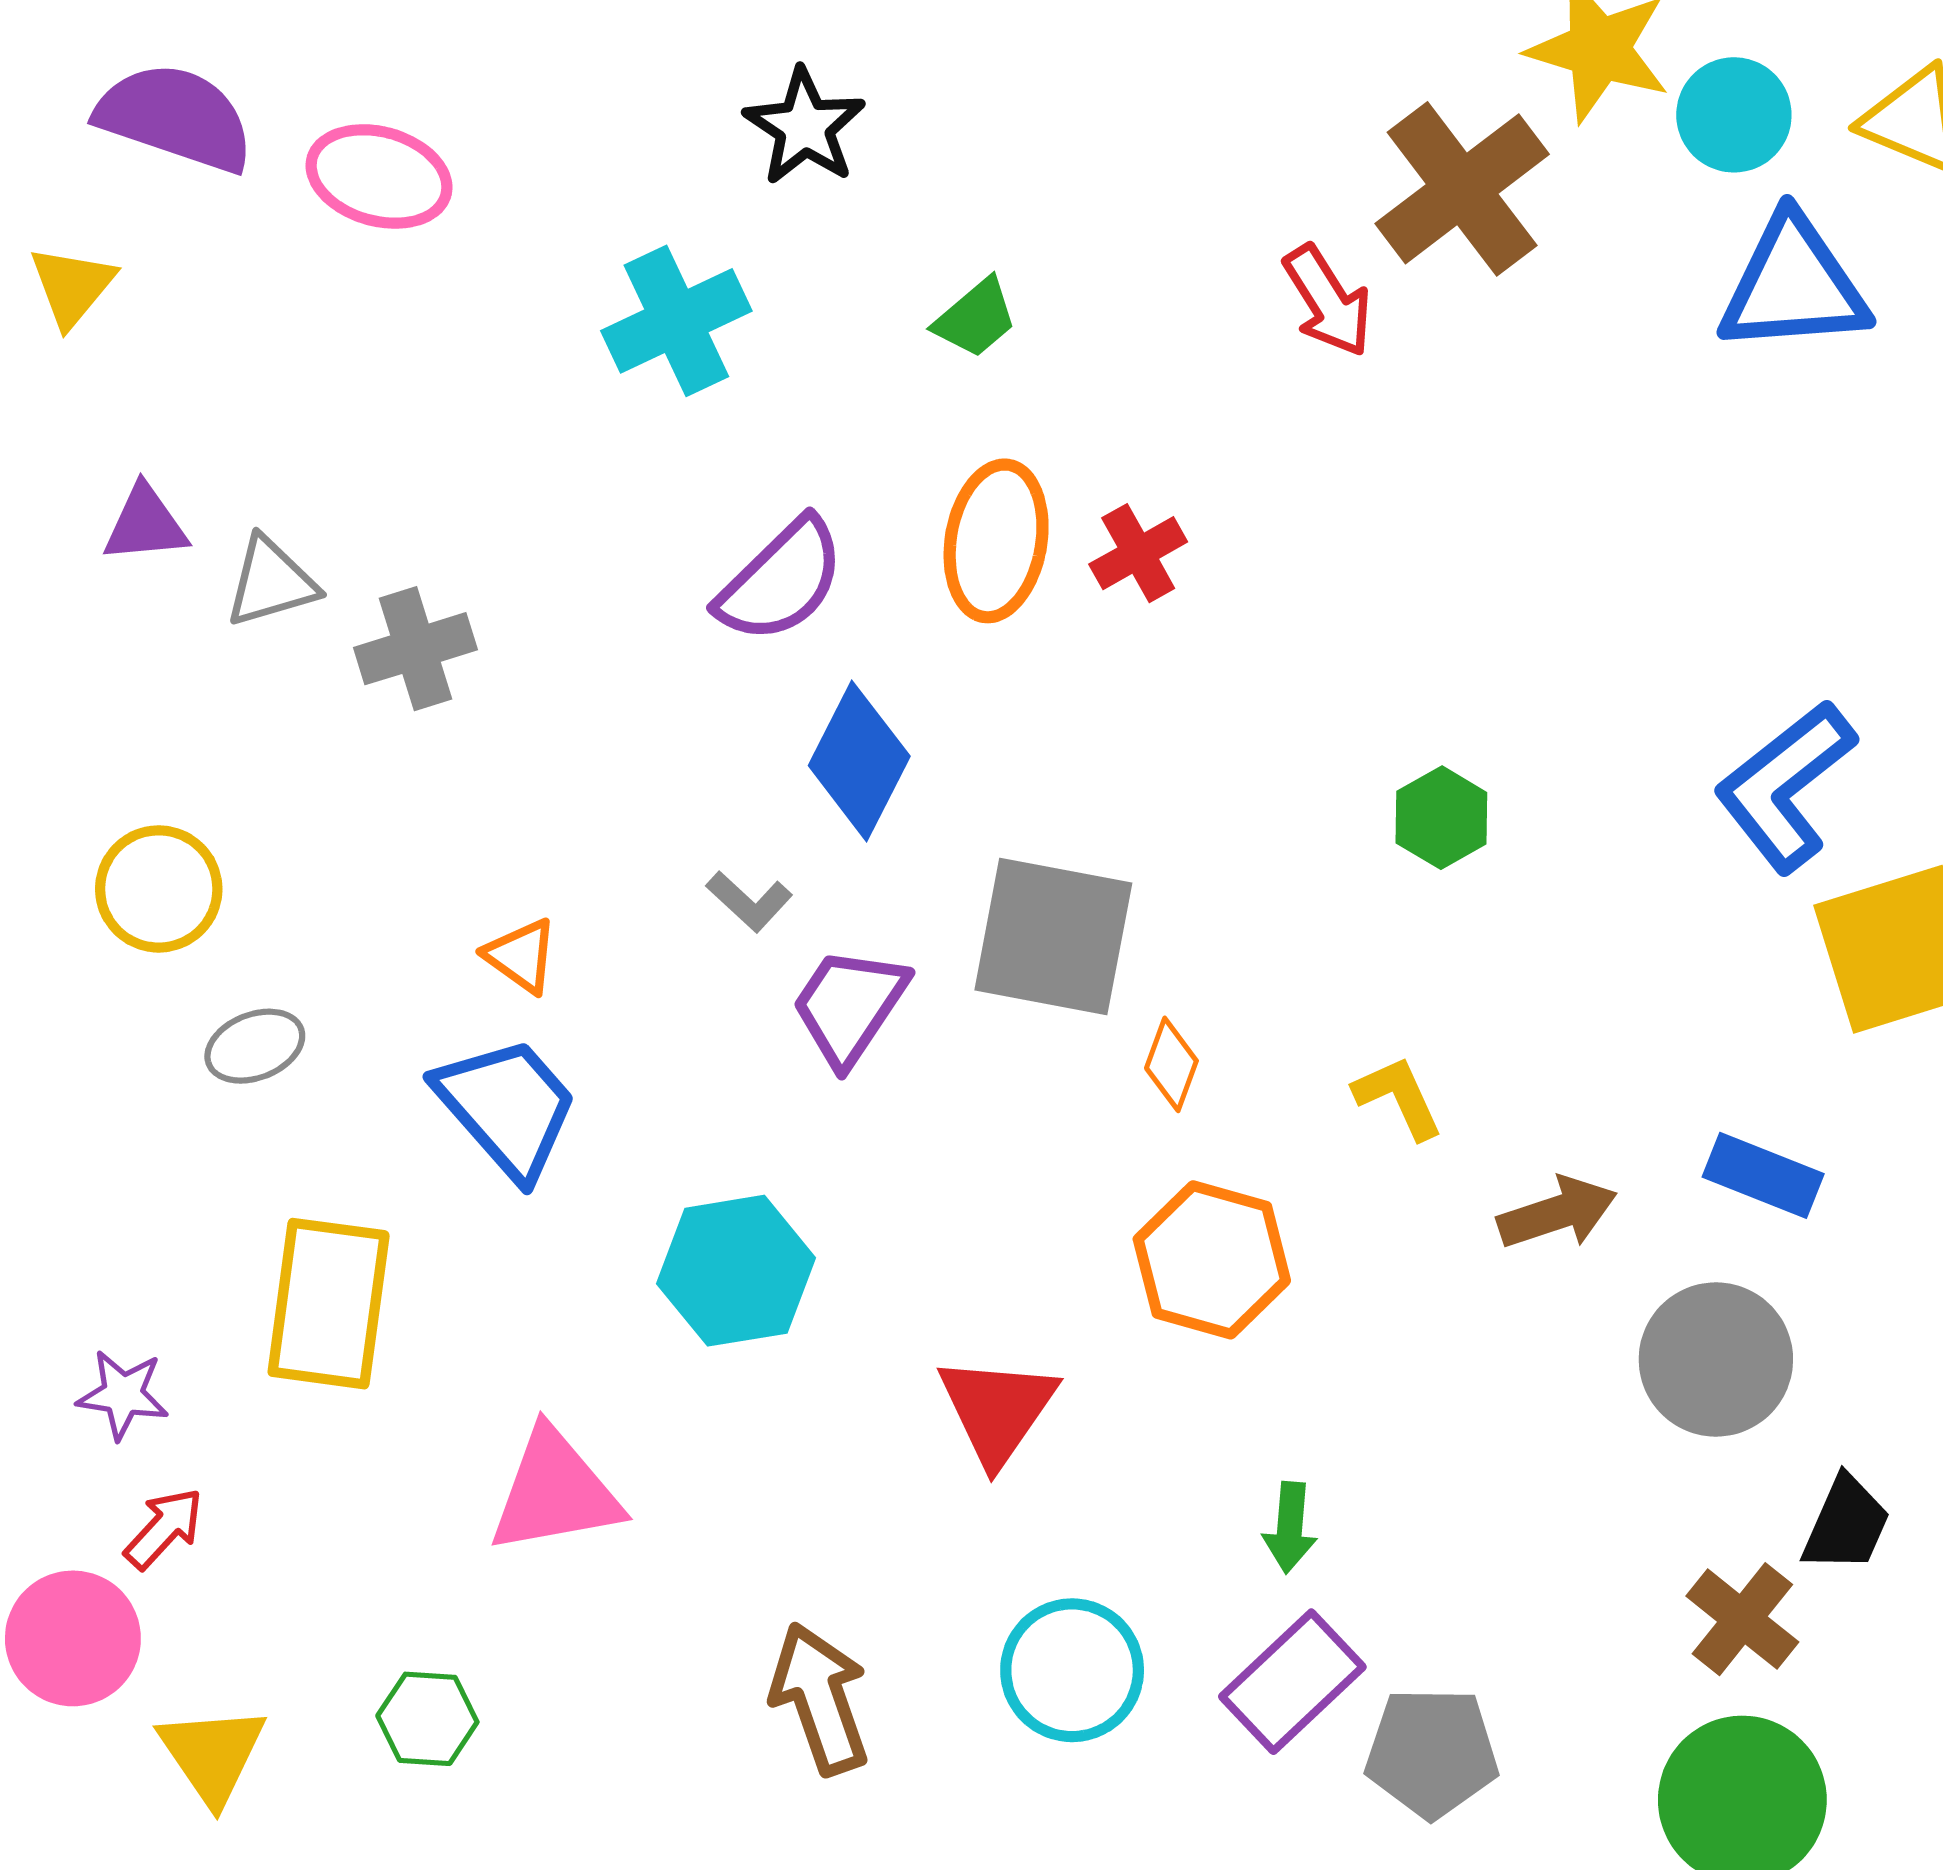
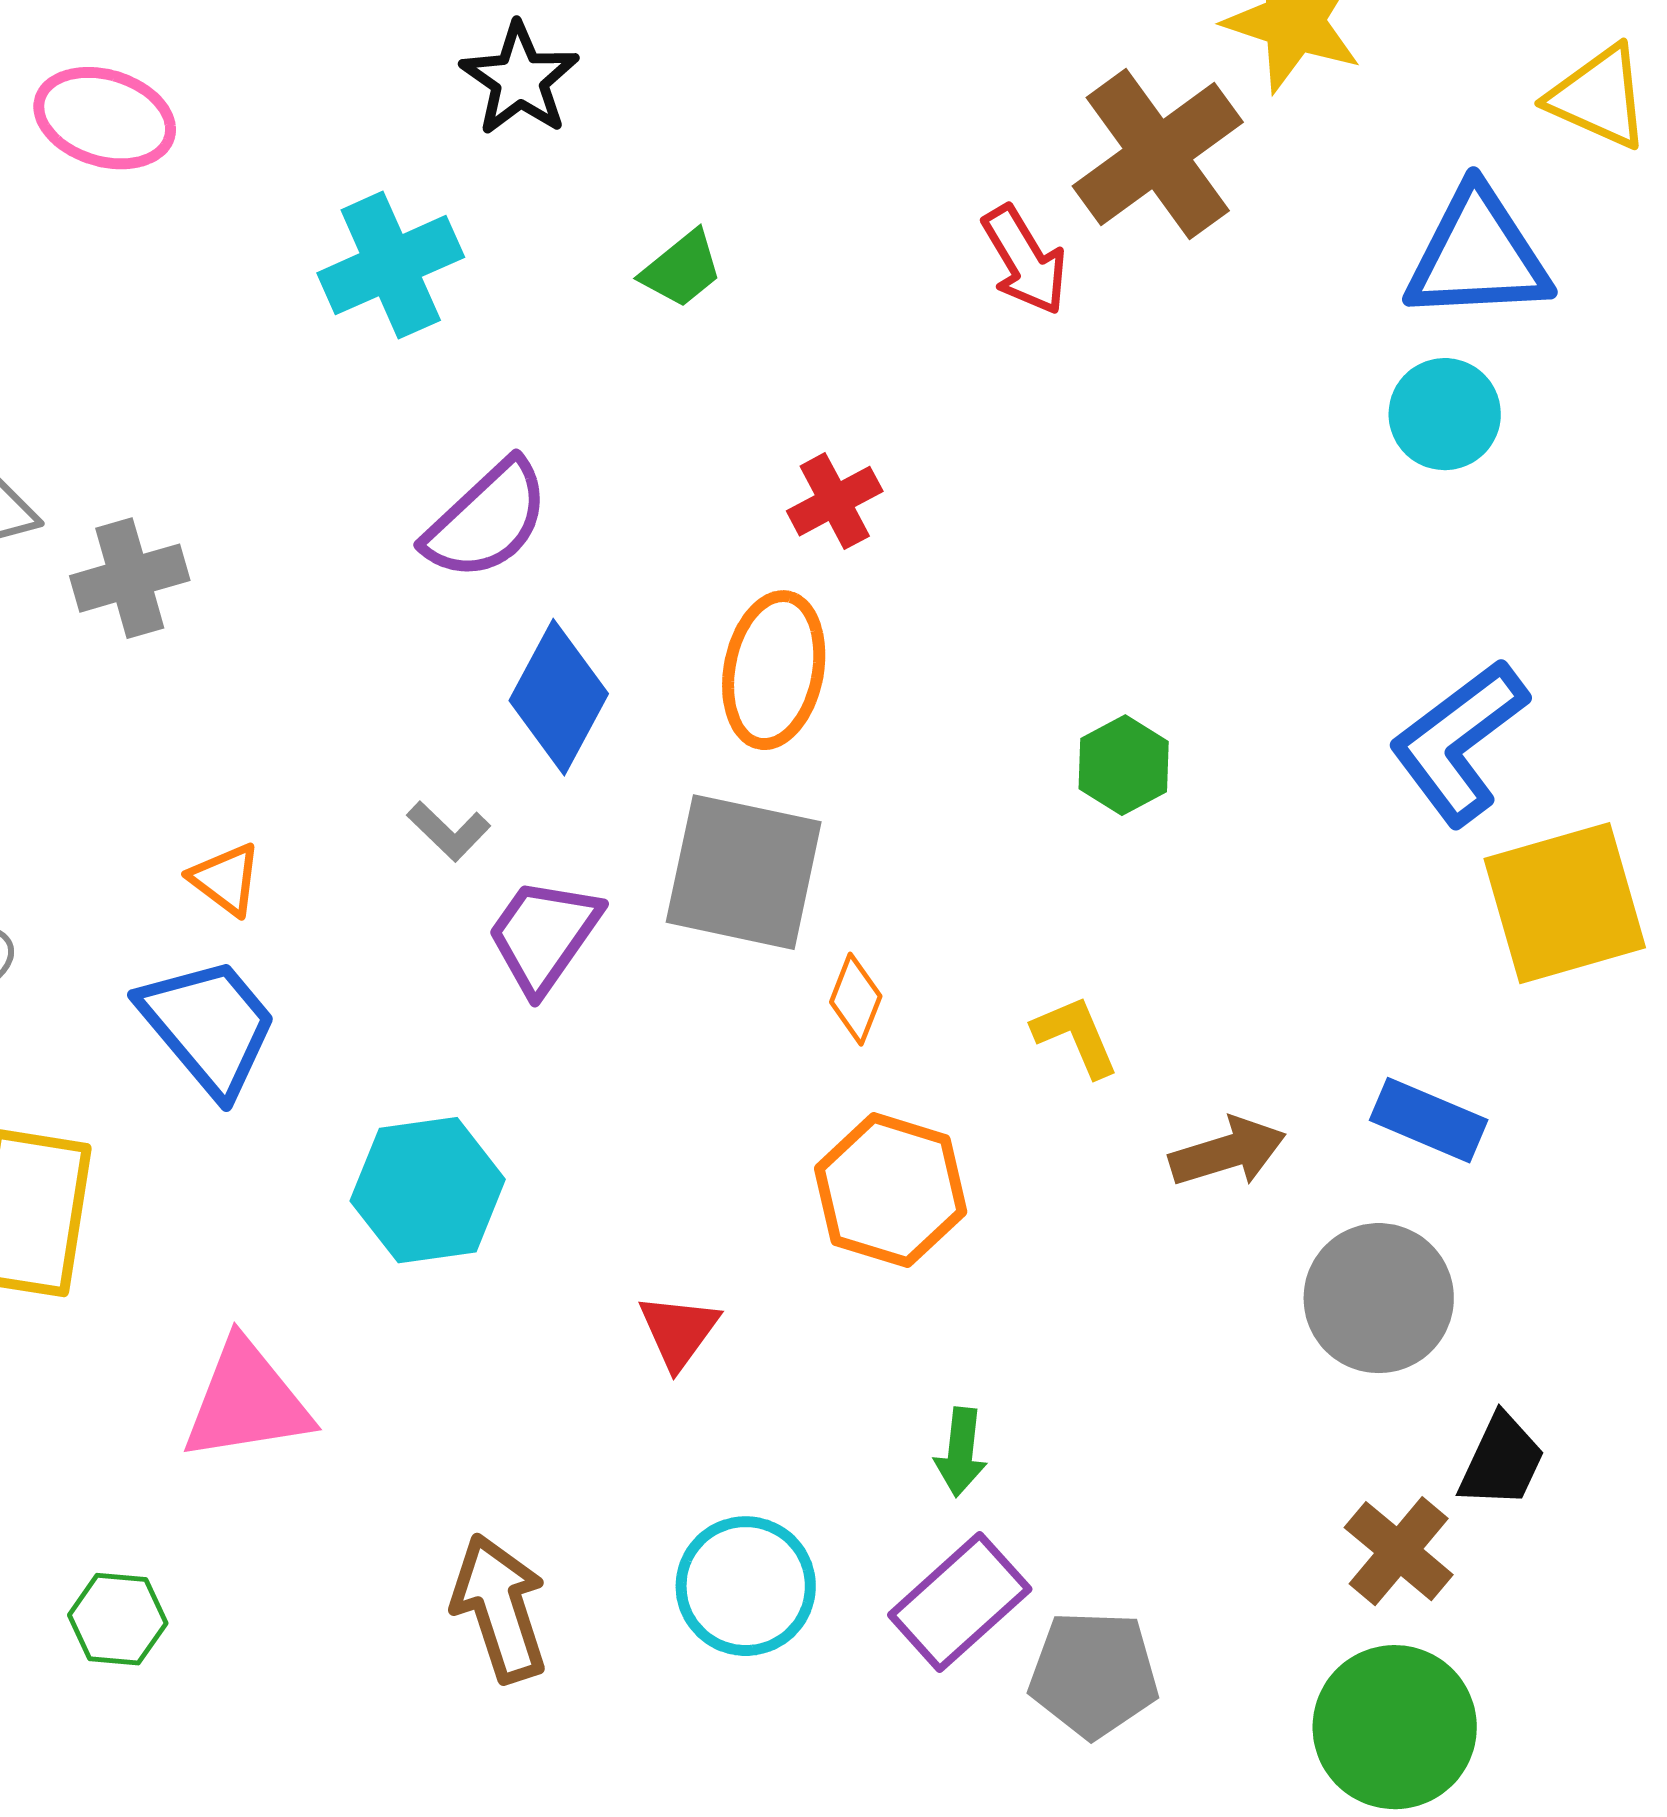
cyan circle: (1734, 115) -> (1445, 414), moved
orange ellipse: (996, 541) -> (774, 670), moved
red triangle: (997, 1410) -> (679, 1331), size x0.7

